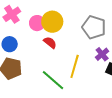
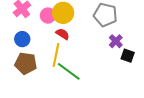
yellow line: (75, 66) -> (56, 55), moved

